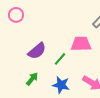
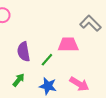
purple semicircle: (37, 51) -> (24, 52), turned 120

